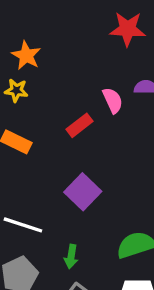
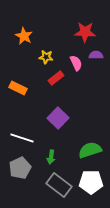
red star: (128, 29) -> (85, 32), moved
yellow star: (16, 90) -> (46, 57), moved

